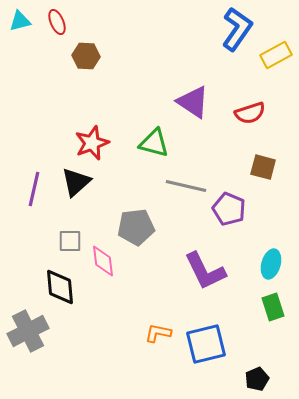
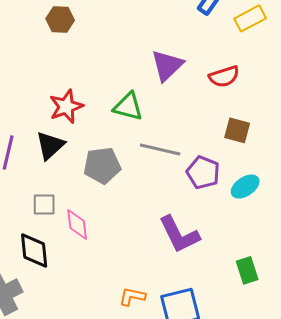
purple triangle: (193, 102) -> (167, 65), turned 42
gray pentagon: (136, 227) -> (102, 165), moved
cyan ellipse: (271, 264) -> (245, 186), moved, turned 40

